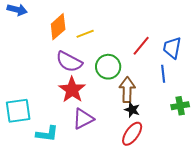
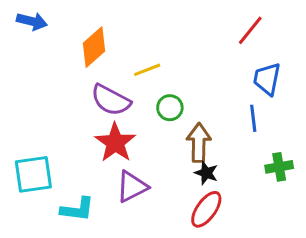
yellow line: (85, 34) -> (147, 70), moved
red line: (141, 46) -> (250, 30), moved
green circle: (108, 67) -> (170, 108), size x0.7

